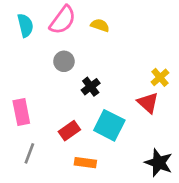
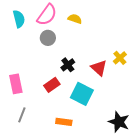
gray circle: (64, 61) -> (48, 38), moved
red triangle: (148, 103) -> (99, 68), moved
red rectangle: (69, 131) -> (52, 85), moved

